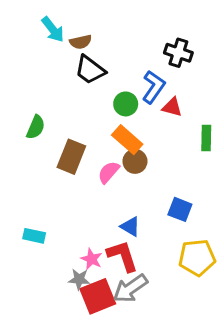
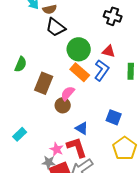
blue L-shape: (154, 87) -> (102, 70), moved
green circle: (126, 104) -> (79, 49), size x1.5
brown circle: (135, 161) -> (63, 105), moved
cyan rectangle: (34, 236) -> (20, 134), turned -56
yellow pentagon: (197, 258) -> (125, 148), turned -30

